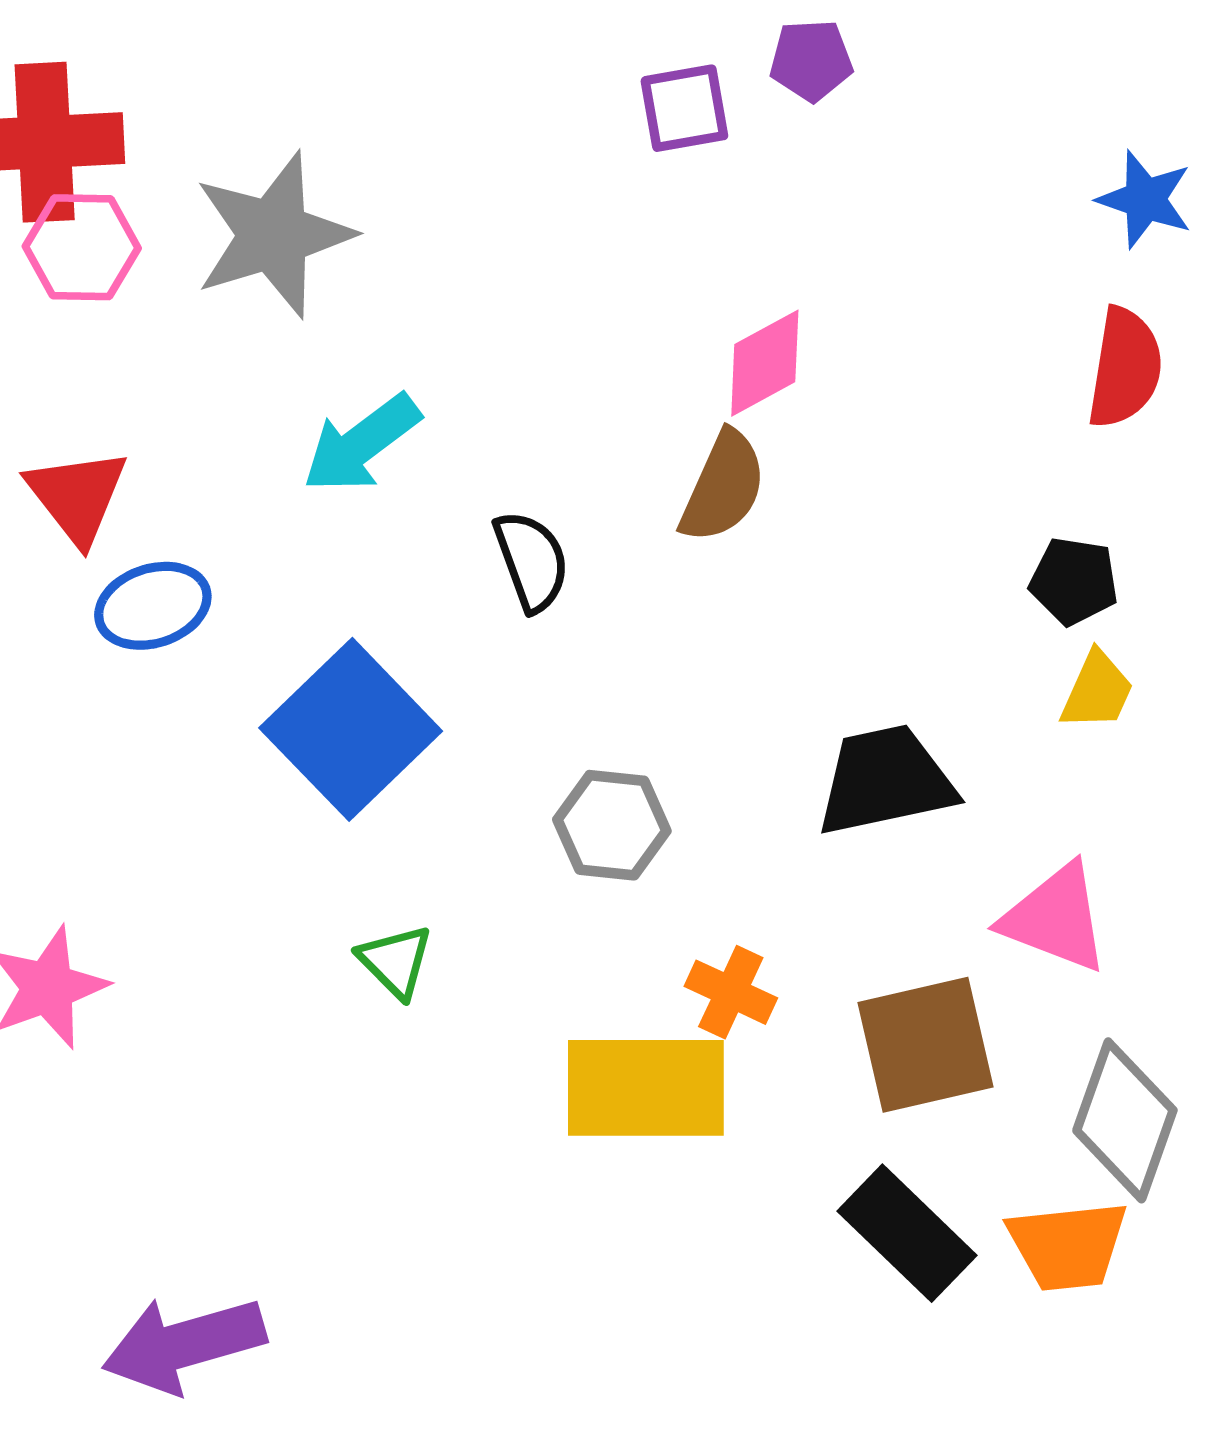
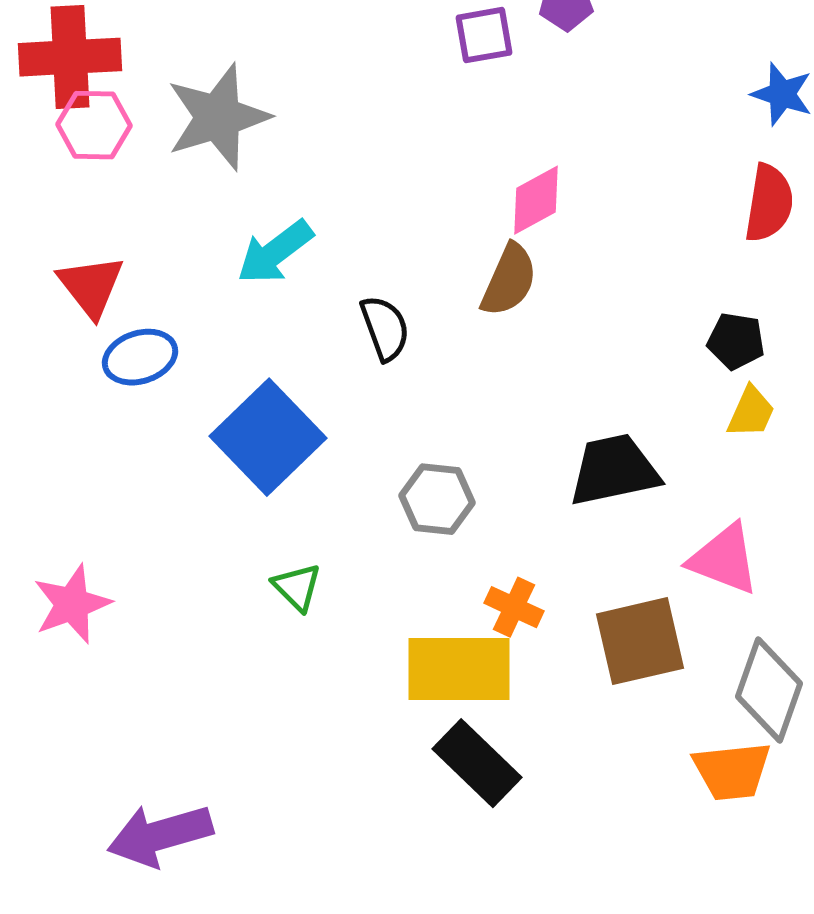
black rectangle: (907, 1233) -> (477, 763), moved

